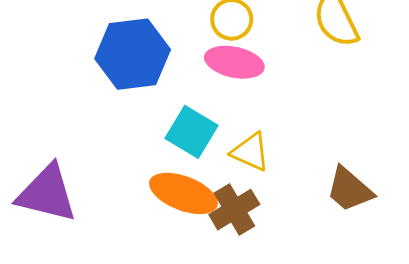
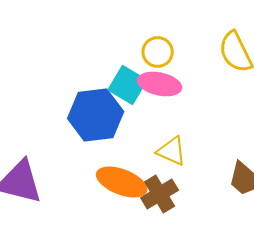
blue hexagon: (133, 54) -> (96, 115), moved
cyan square: (191, 132) -> (128, 85), moved

